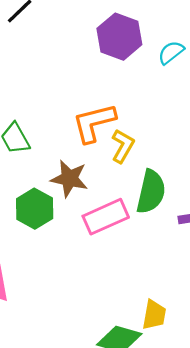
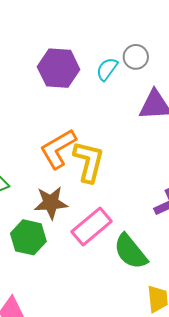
yellow L-shape: (123, 146) -> (89, 161), size x1.4
green semicircle: (151, 192) -> (130, 252), moved, turned 144

